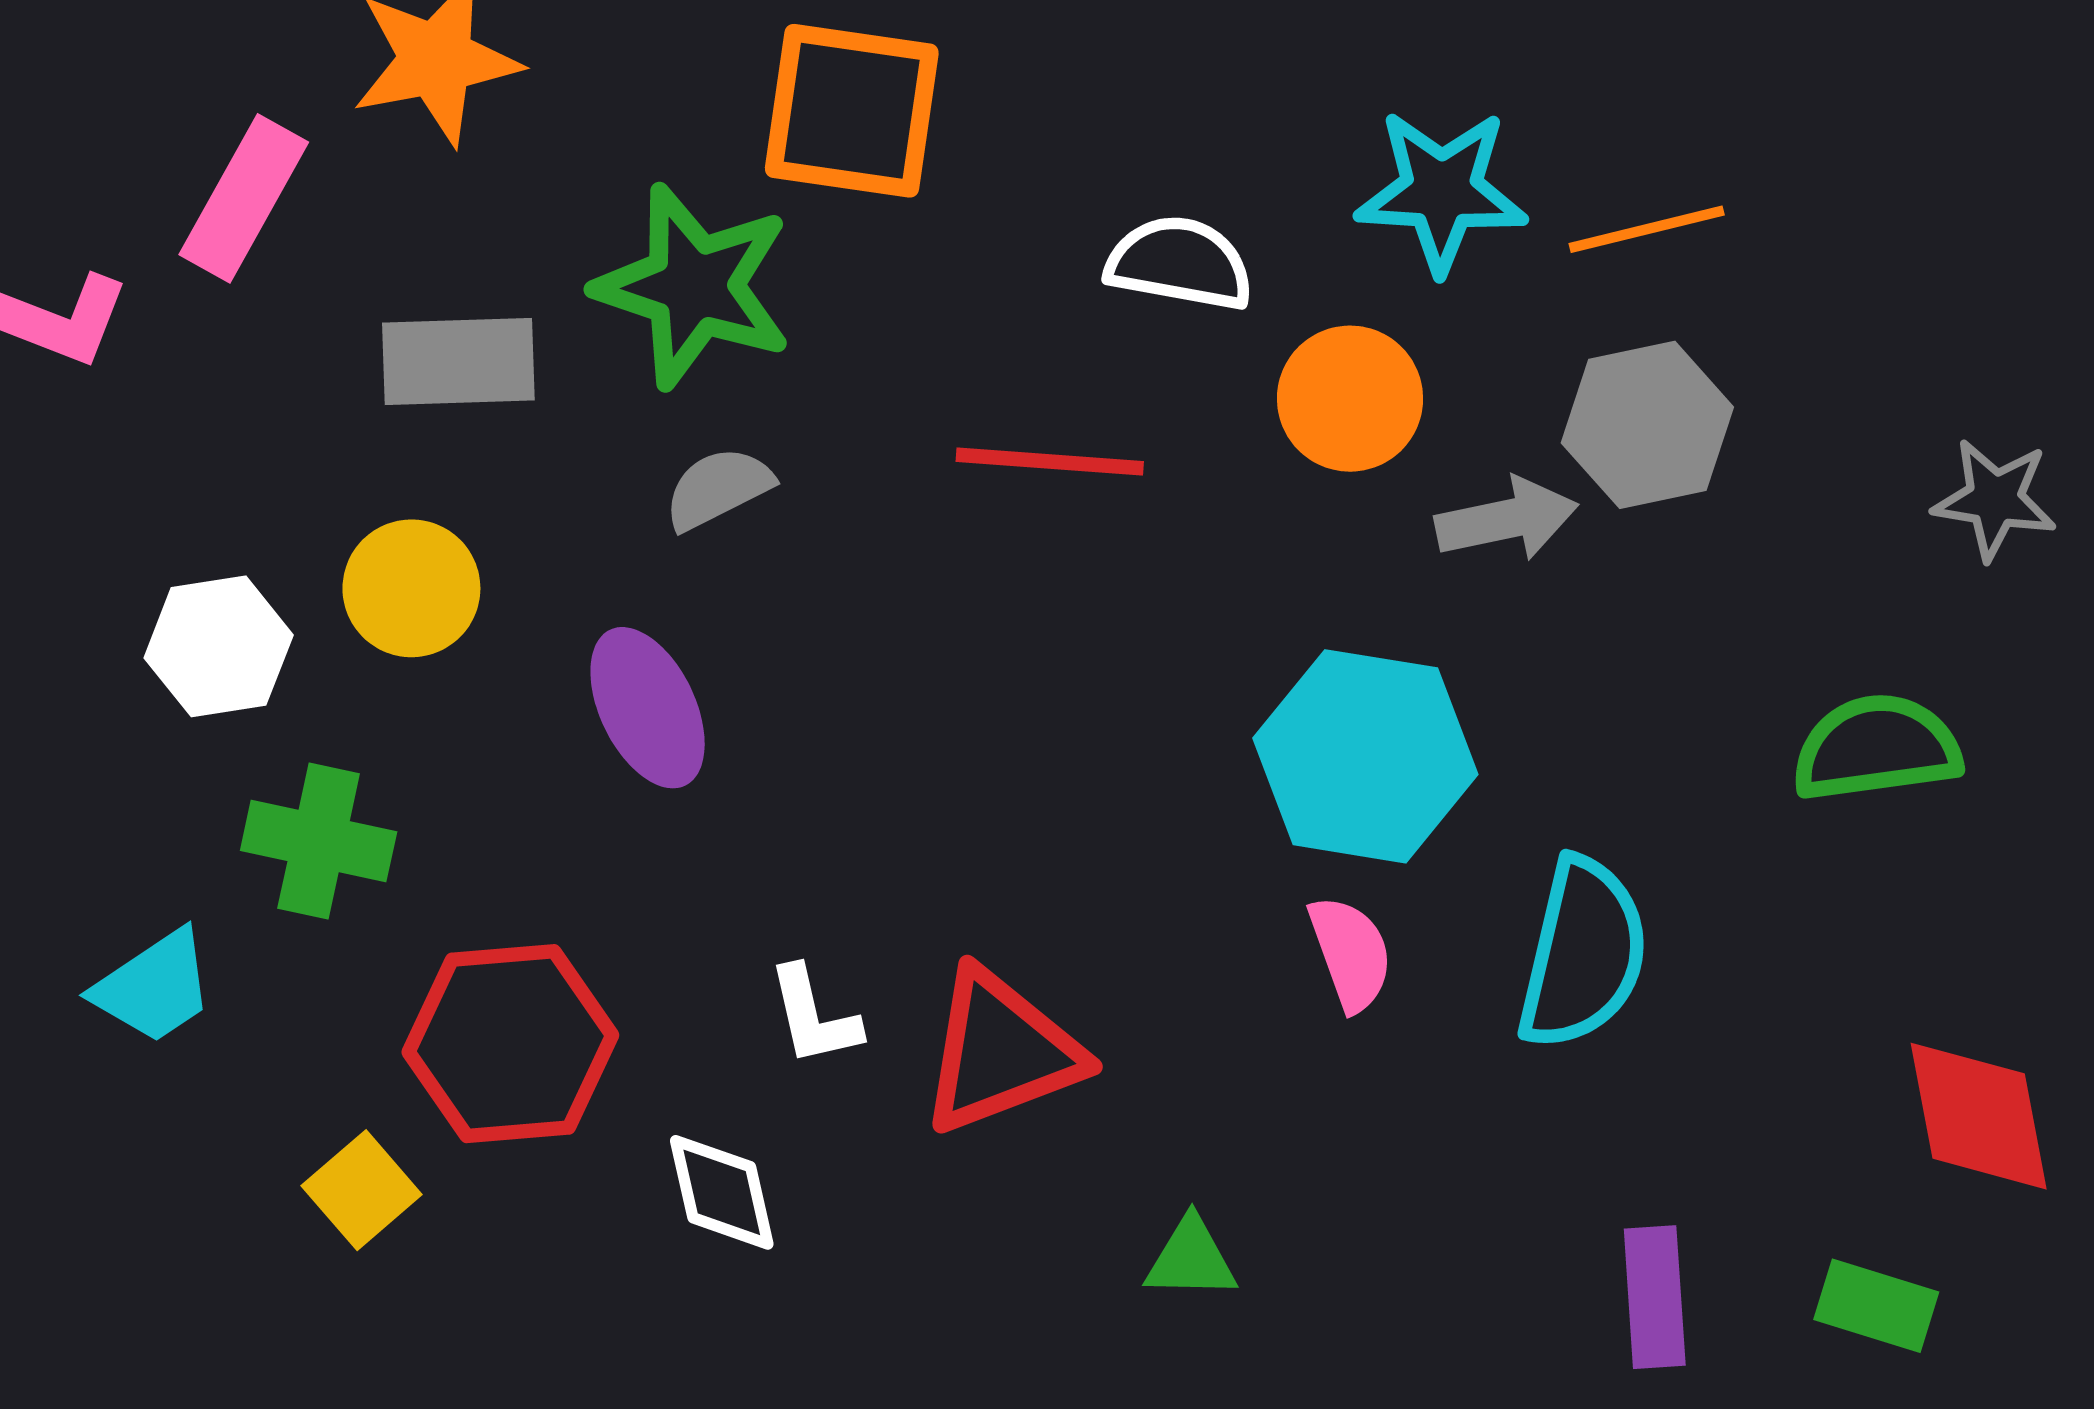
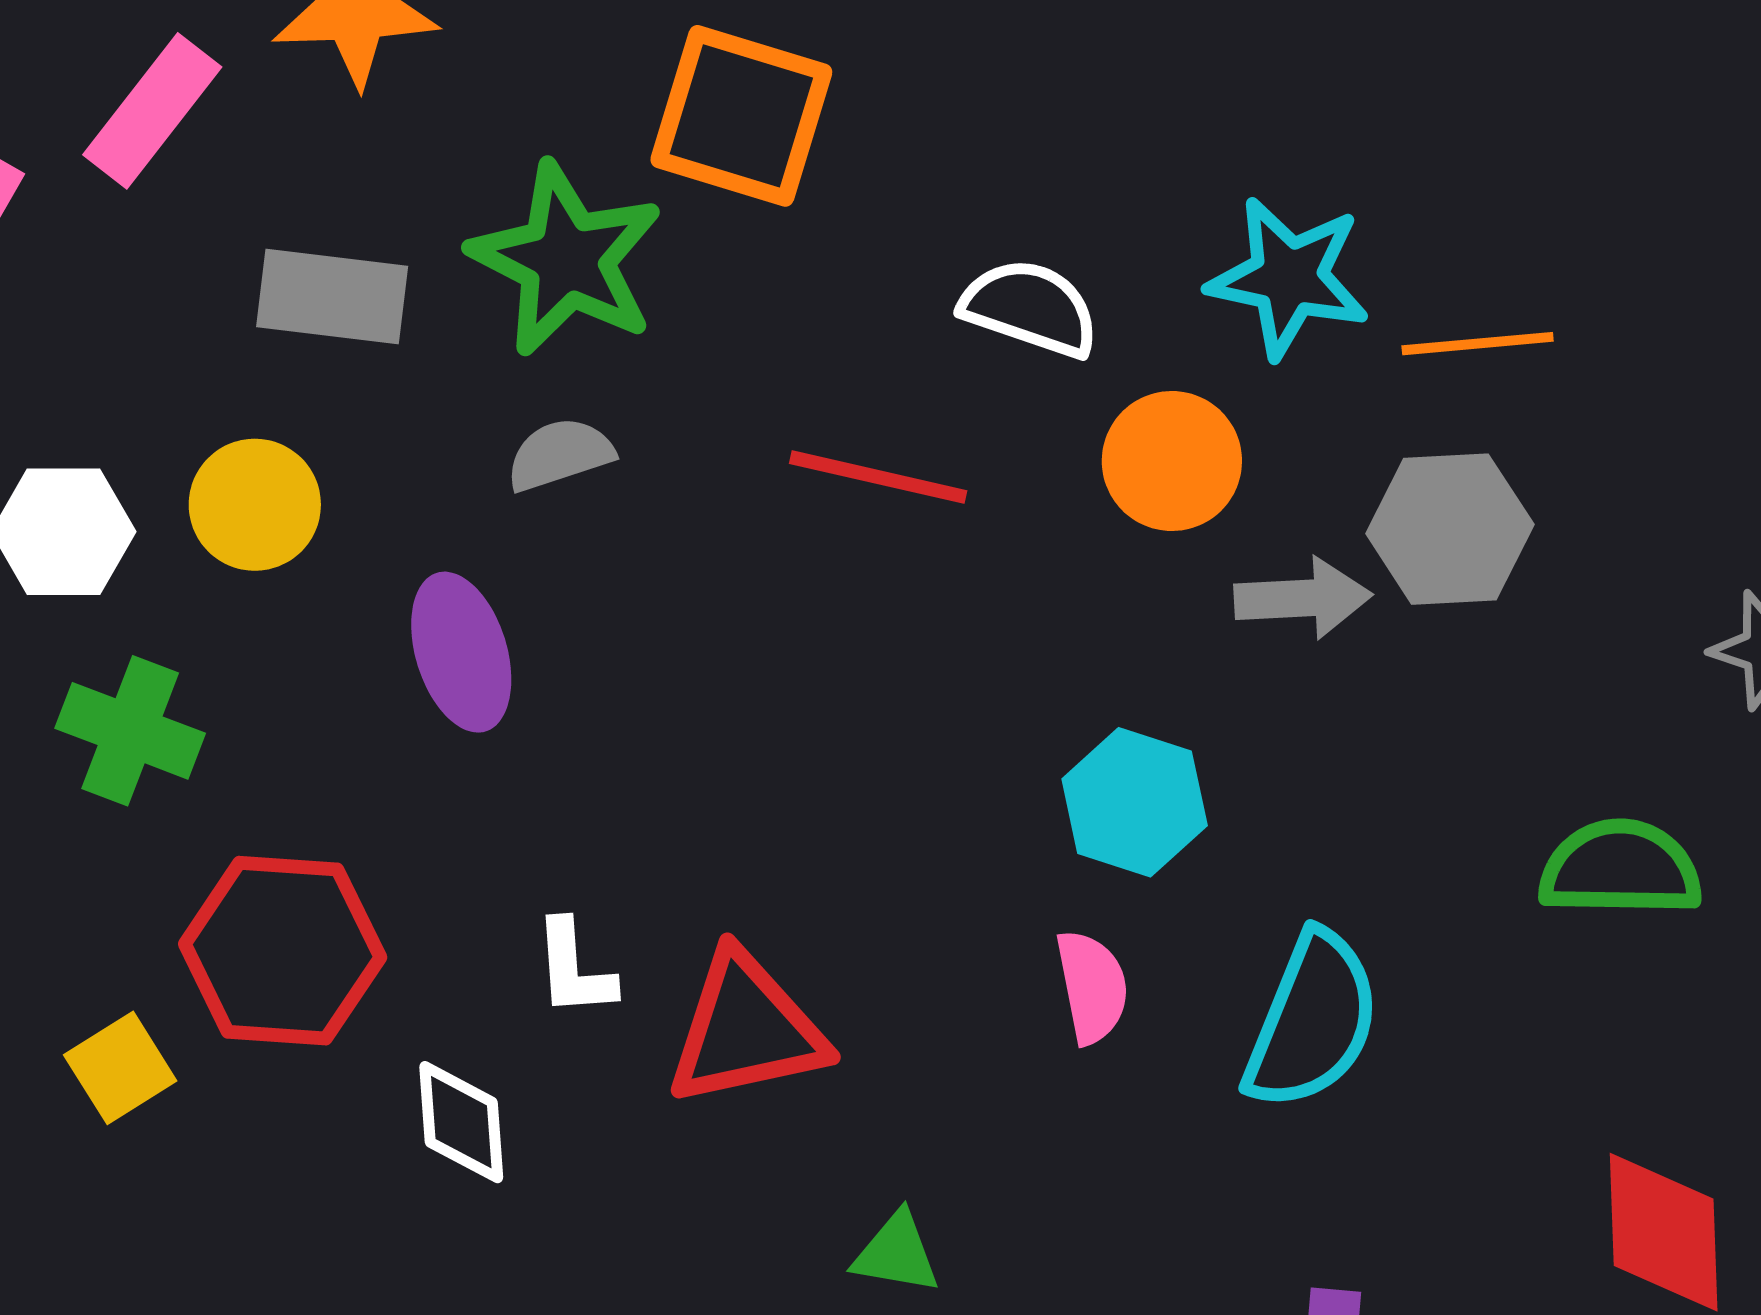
cyan hexagon: (1365, 756) -> (1135, 802), size x0.7

